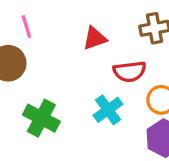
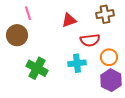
cyan cross: (108, 110) -> (77, 63), turned 30

